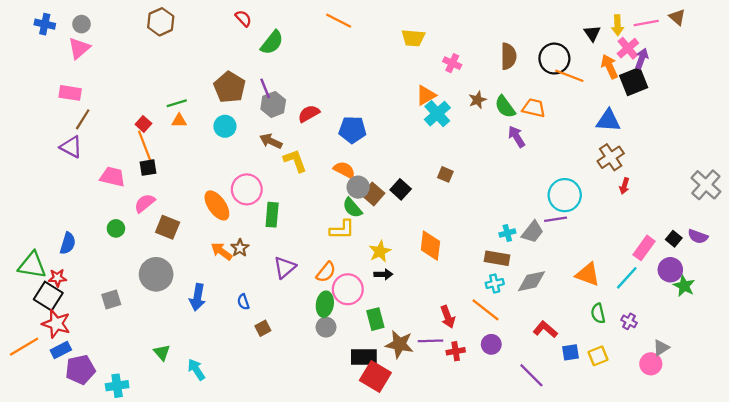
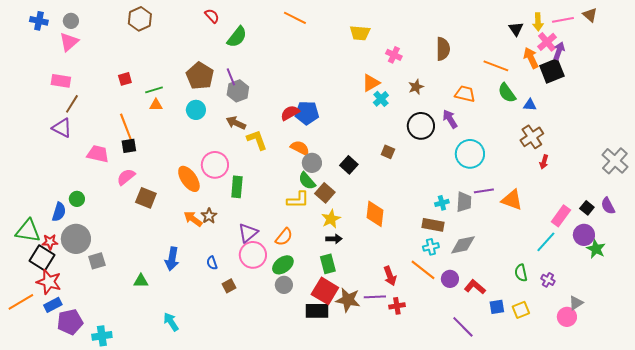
black circle: (554, 59) -> (421, 126), moved
green semicircle: (505, 107) -> (507, 93), moved
red semicircle: (309, 114) -> (290, 113), moved
cyan cross: (437, 114) -> (381, 99), size x0.7
blue triangle: (608, 121) -> (530, 105), size x0.6
red square: (143, 124) -> (125, 79), moved, turned 32
brown square: (373, 194) -> (325, 193), moved
cyan circle: (565, 195) -> (470, 154), moved
green circle: (116, 228) -> (77, 199), moved
gray trapezoid: (533, 232) -> (464, 202), turned -35
purple semicircle: (698, 236) -> (608, 206), turned 42
gray circle: (156, 274) -> (76, 239), moved
orange triangle: (588, 274) -> (512, 200), moved
pink circle: (348, 289) -> (253, 255), moved
green ellipse: (325, 304) -> (283, 265), turned 45
green rectangle: (375, 319) -> (328, 264), moved
purple circle: (491, 344) -> (450, 279), moved
green triangle: (162, 352) -> (141, 281), moved, turned -49
red square: (375, 376) -> (325, 291), moved

